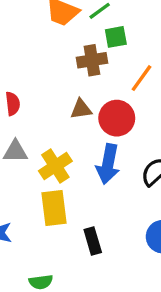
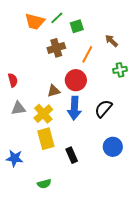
green square: (116, 37) -> (77, 26), moved
brown triangle: (81, 109) -> (54, 91), moved

